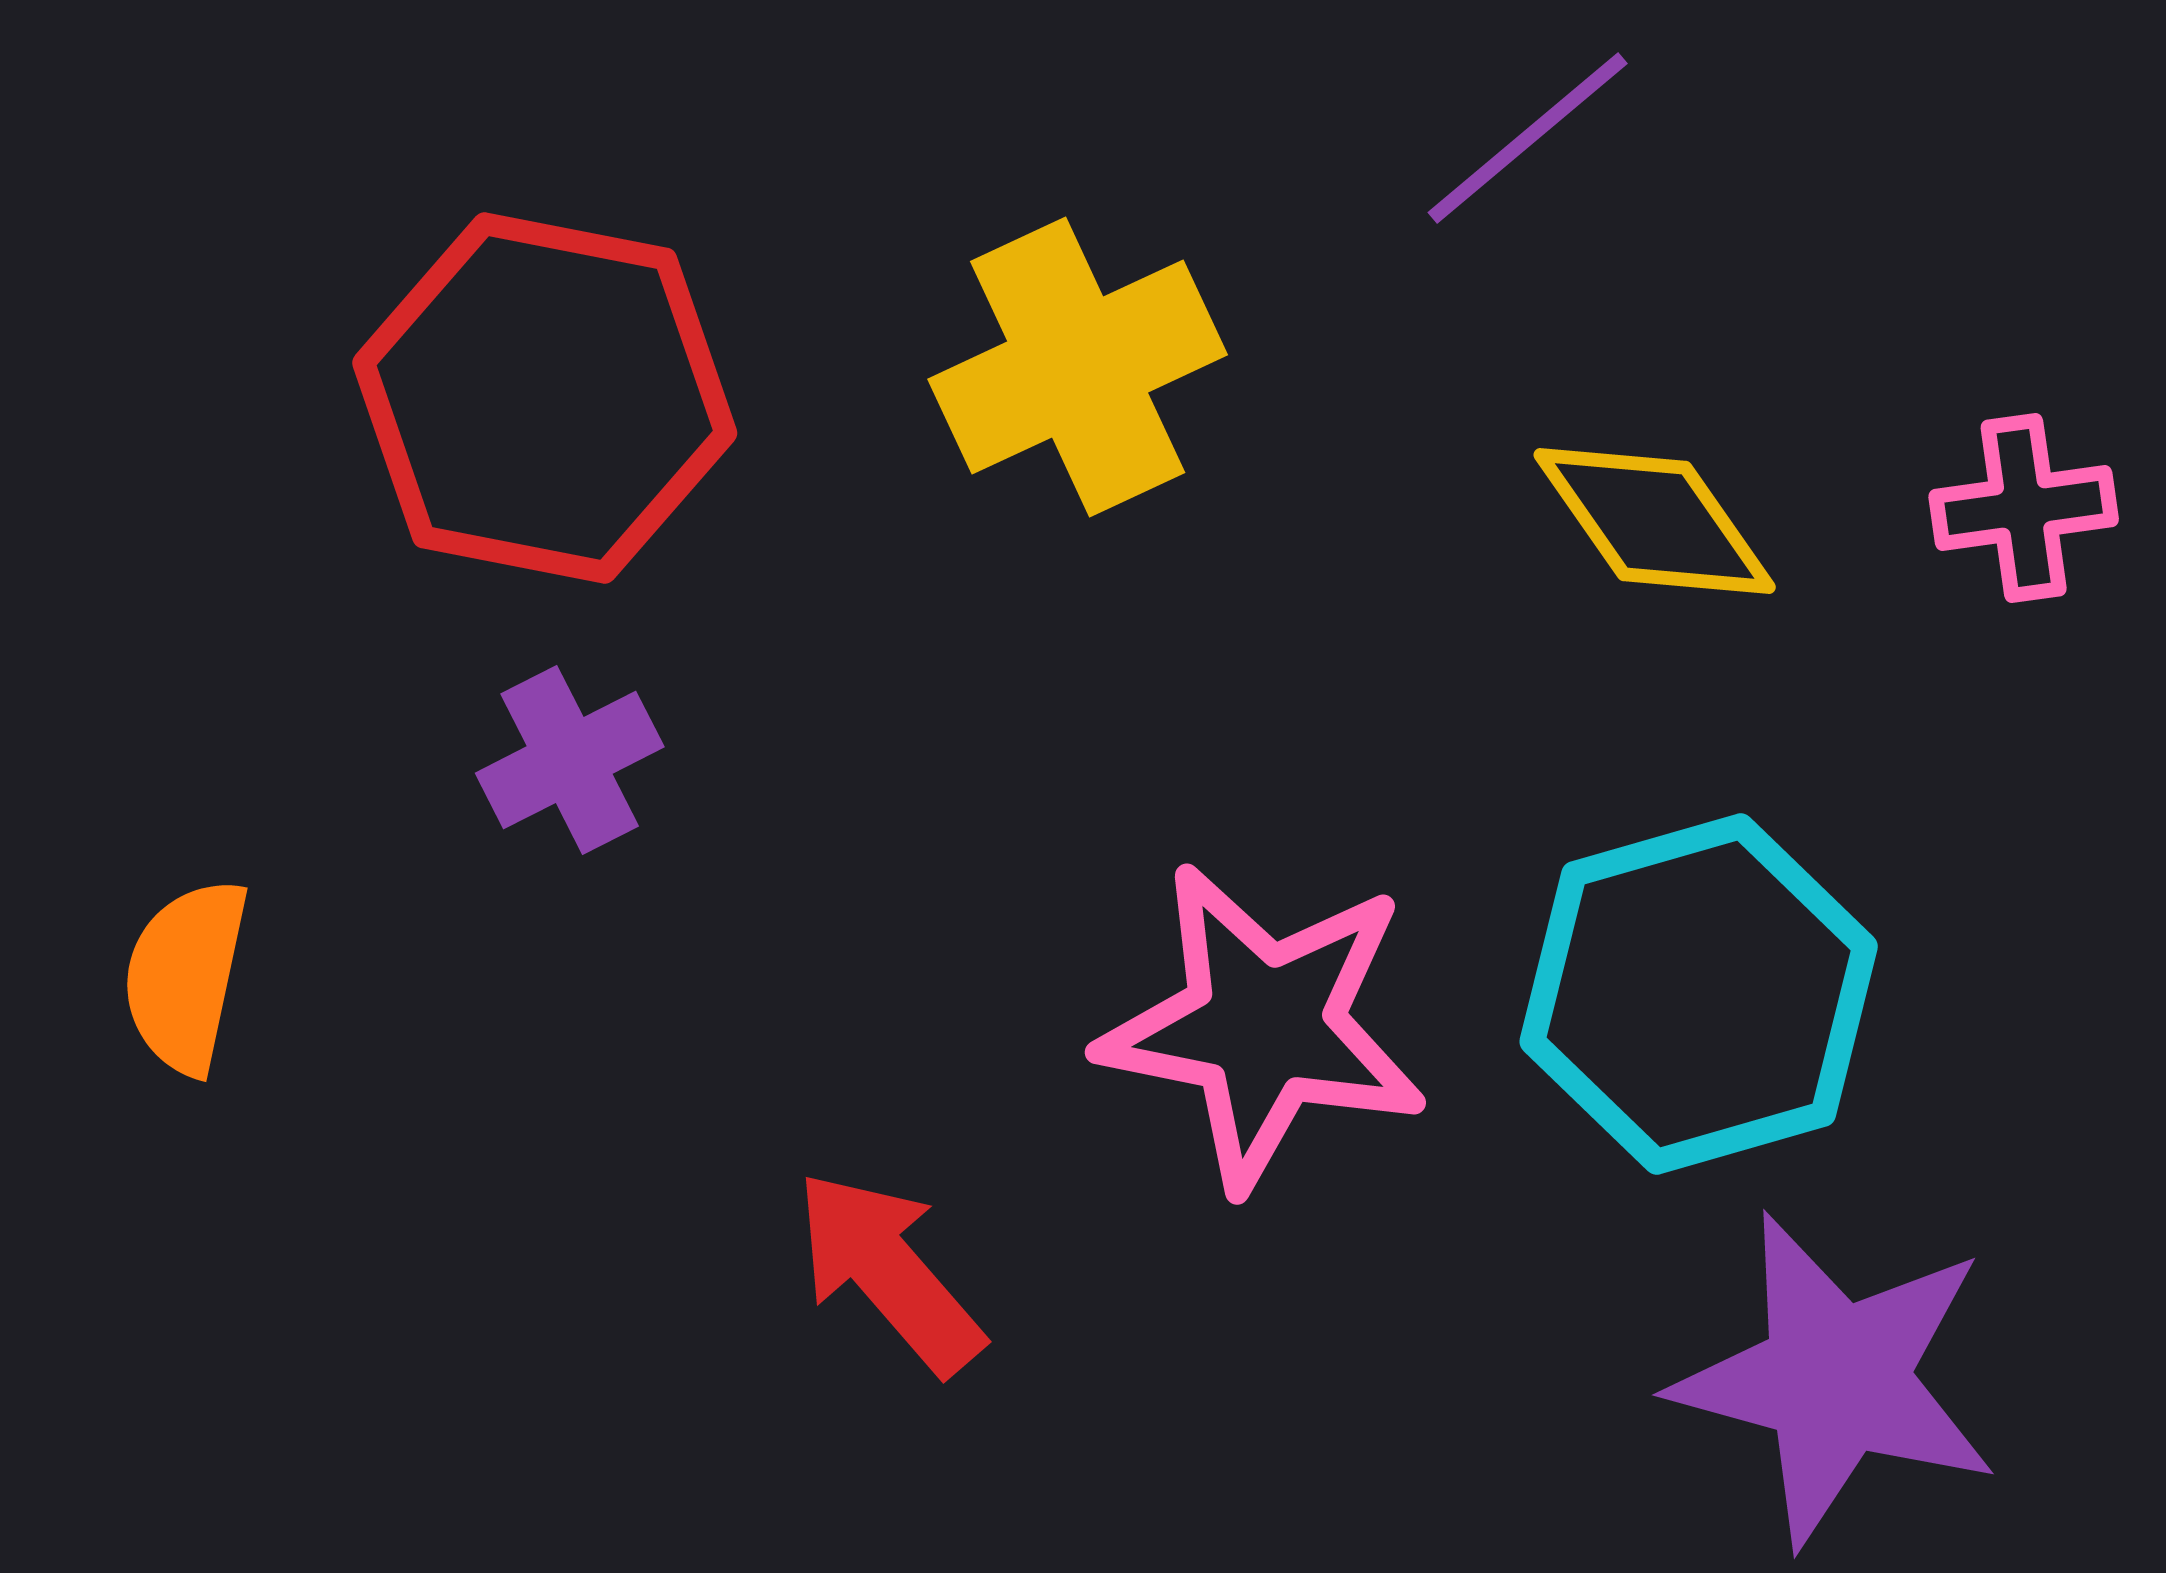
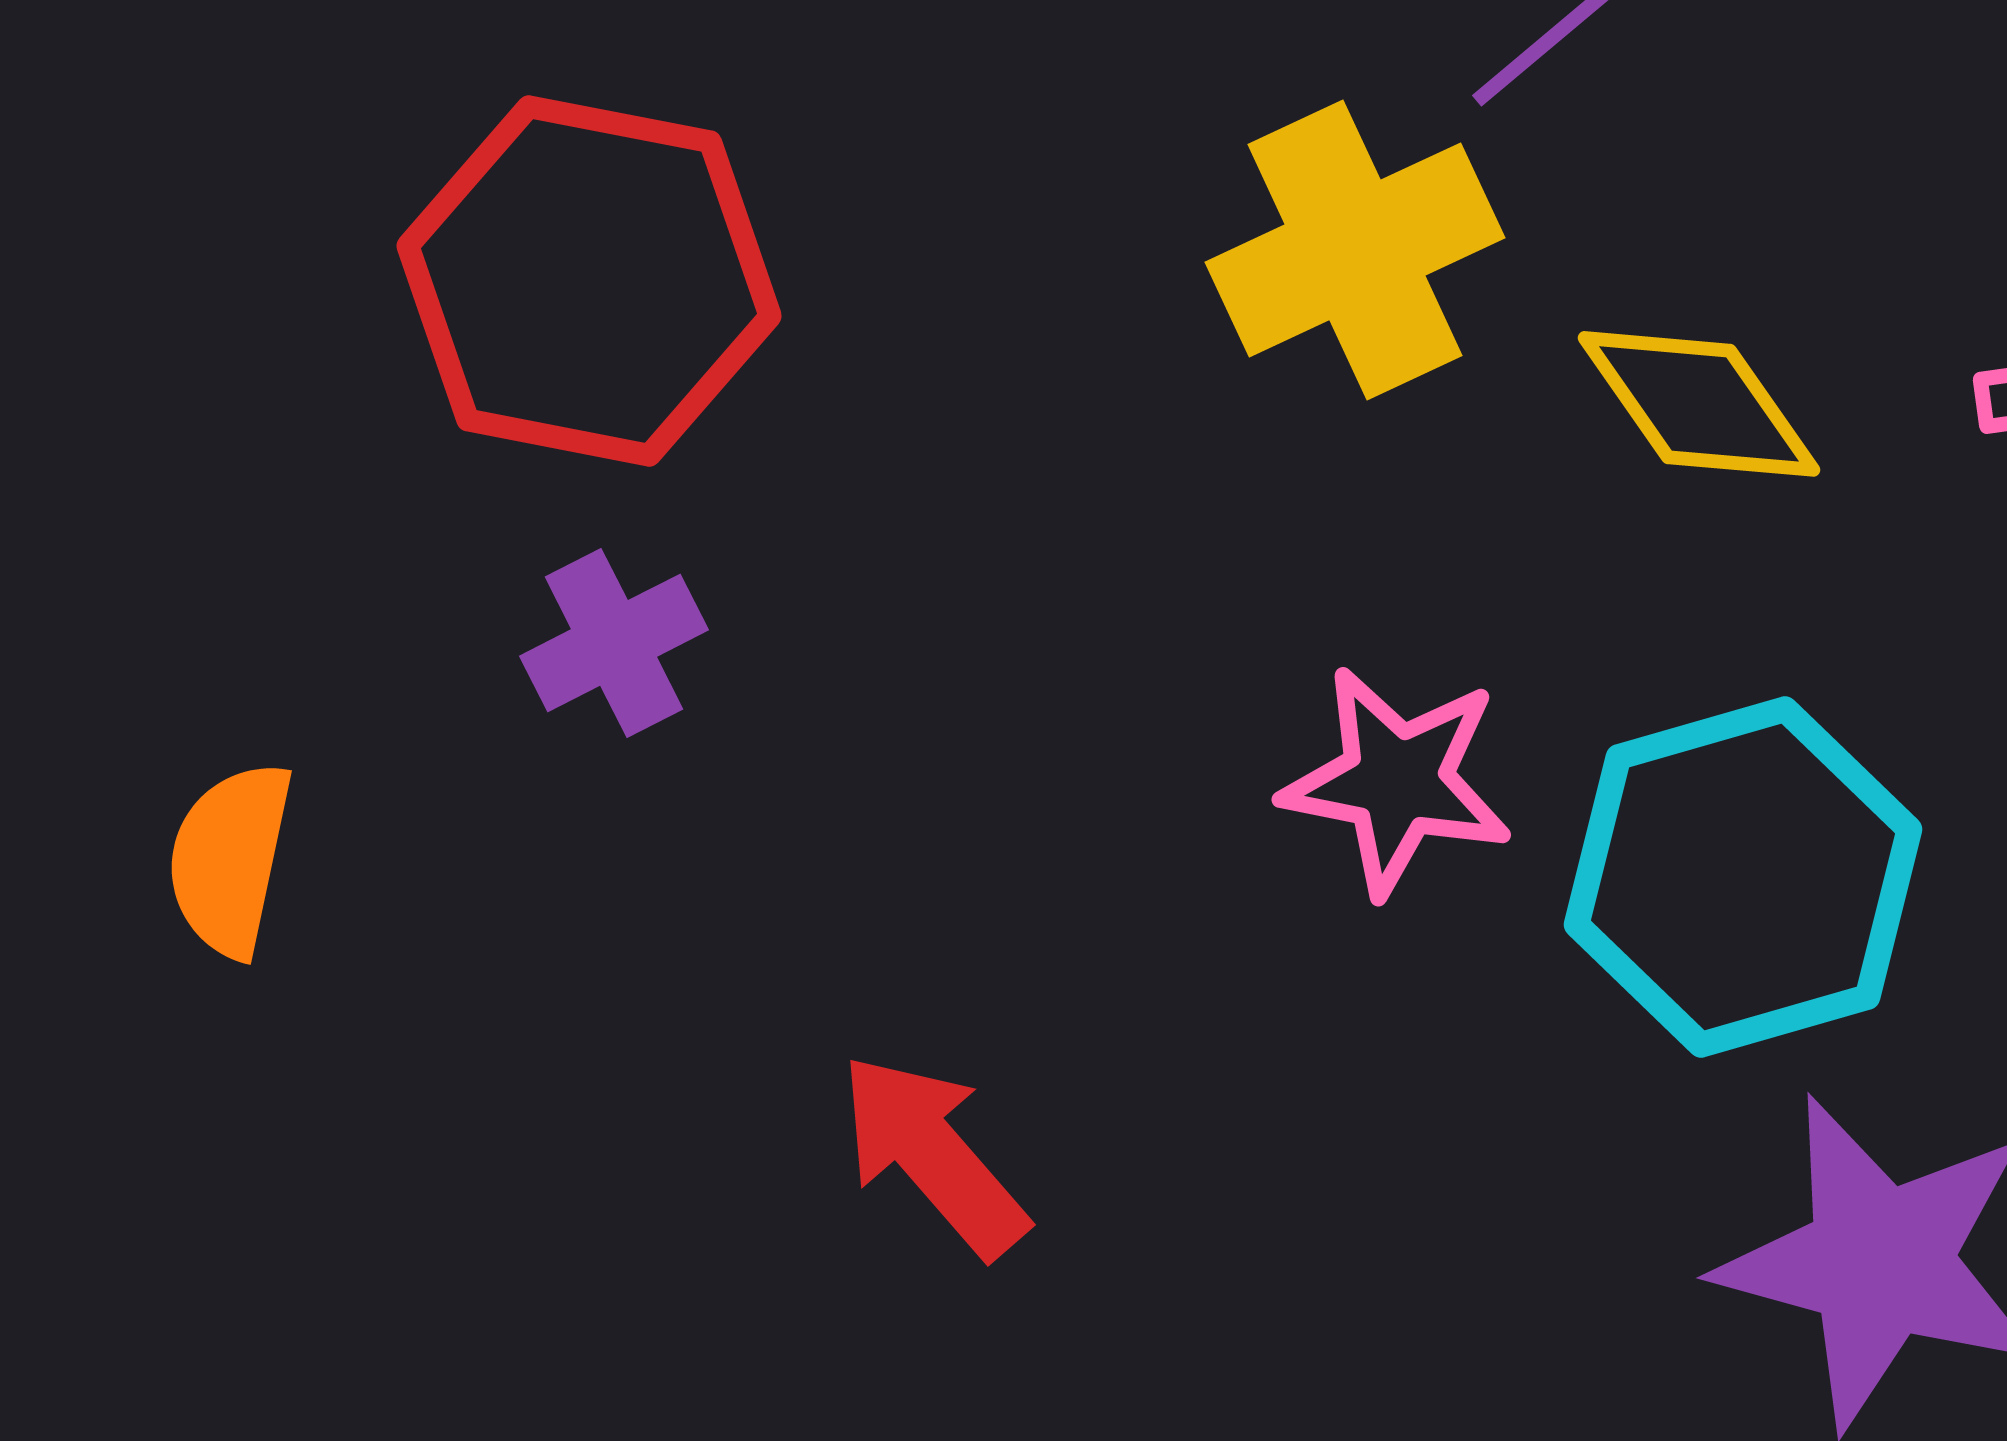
yellow cross: (1078, 367) -> (1355, 250), moved
pink star: (1264, 1026) -> (1397, 781), moved, size x0.7

